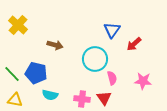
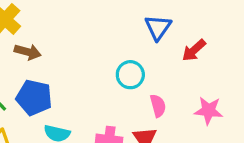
brown arrow: (55, 45) -> (28, 52), moved
cyan circle: (95, 59) -> (130, 75), size x0.7

